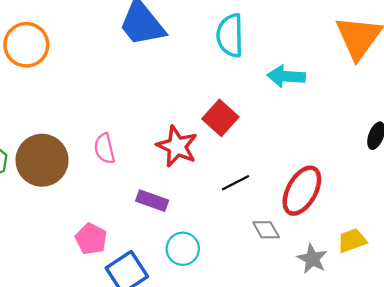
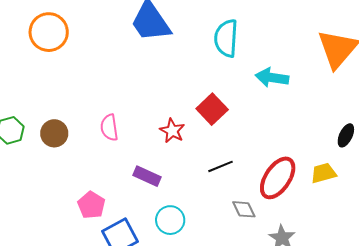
red star: (177, 146) -> (172, 131), size x0.7
brown circle: (42, 160) -> (54, 133), size x0.6
yellow trapezoid: (352, 241) -> (323, 173), moved

